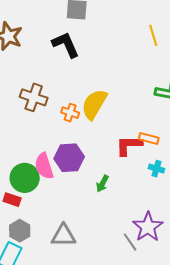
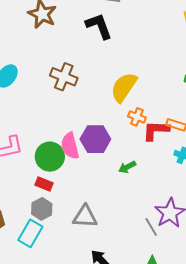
orange cross: (70, 113) -> (137, 117), moved
green arrow: (102, 184) -> (127, 167), turned 30
red rectangle: (12, 200) -> (44, 184), moved

